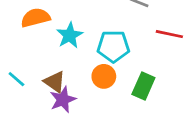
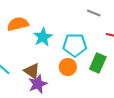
green rectangle: (143, 86) -> (98, 63), moved

